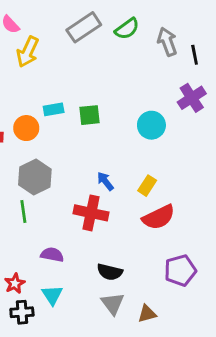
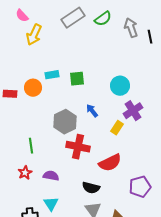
purple cross: (192, 98) -> (133, 111), moved
gray hexagon: (35, 177) -> (65, 122), moved
blue arrow: (105, 181) -> (92, 111), moved
red semicircle: (159, 217) -> (110, 163), moved
red star: (15, 283) -> (25, 173), moved

